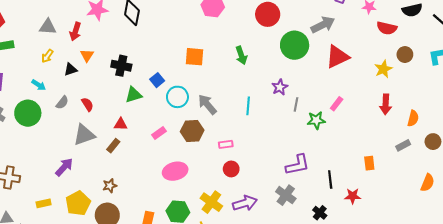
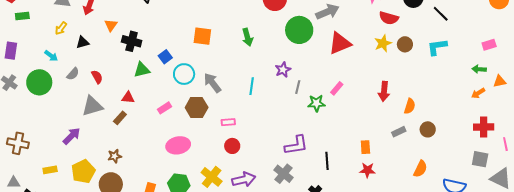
orange triangle: (87, 55) -> (111, 25), moved
yellow star: (383, 69) -> (383, 43), moved
red star: (353, 196) -> (367, 170), moved

